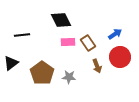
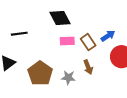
blue arrow: (115, 34) -> (108, 36), moved
brown arrow: (97, 66) -> (88, 67), moved

